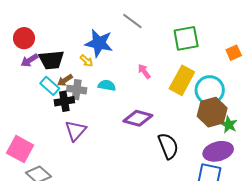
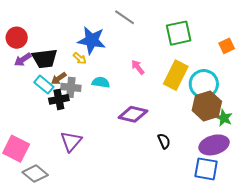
purple triangle: (76, 131) -> (71, 141), moved
black semicircle: (168, 146) -> (164, 141), size x0.6

